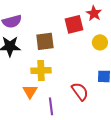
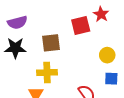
yellow circle: (100, 42) -> (107, 55), moved

